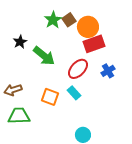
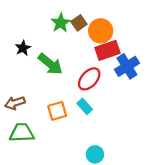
blue cross: (108, 71) -> (127, 66), moved, size x1.5
orange square: (50, 97) -> (57, 111), turned -36

